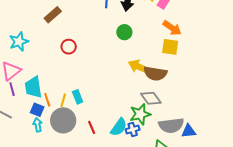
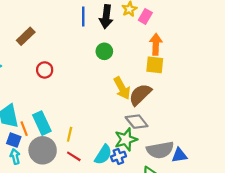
orange arrow: (172, 28) -> (156, 44), turned -120
yellow arrow: (139, 67) -> (122, 88), turned -140
brown semicircle: (155, 74) -> (140, 95), turned 130
cyan rectangle: (78, 97) -> (42, 123), moved, size x1.5
yellow line: (63, 100) -> (70, 134), moved
red line: (92, 127) -> (74, 156), turned -32

